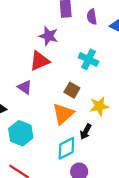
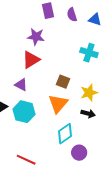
cyan cross: (88, 59) -> (89, 53), moved
black arrow: (86, 132) -> (88, 114), moved, turned -96
cyan hexagon: (21, 133) -> (24, 112), moved

